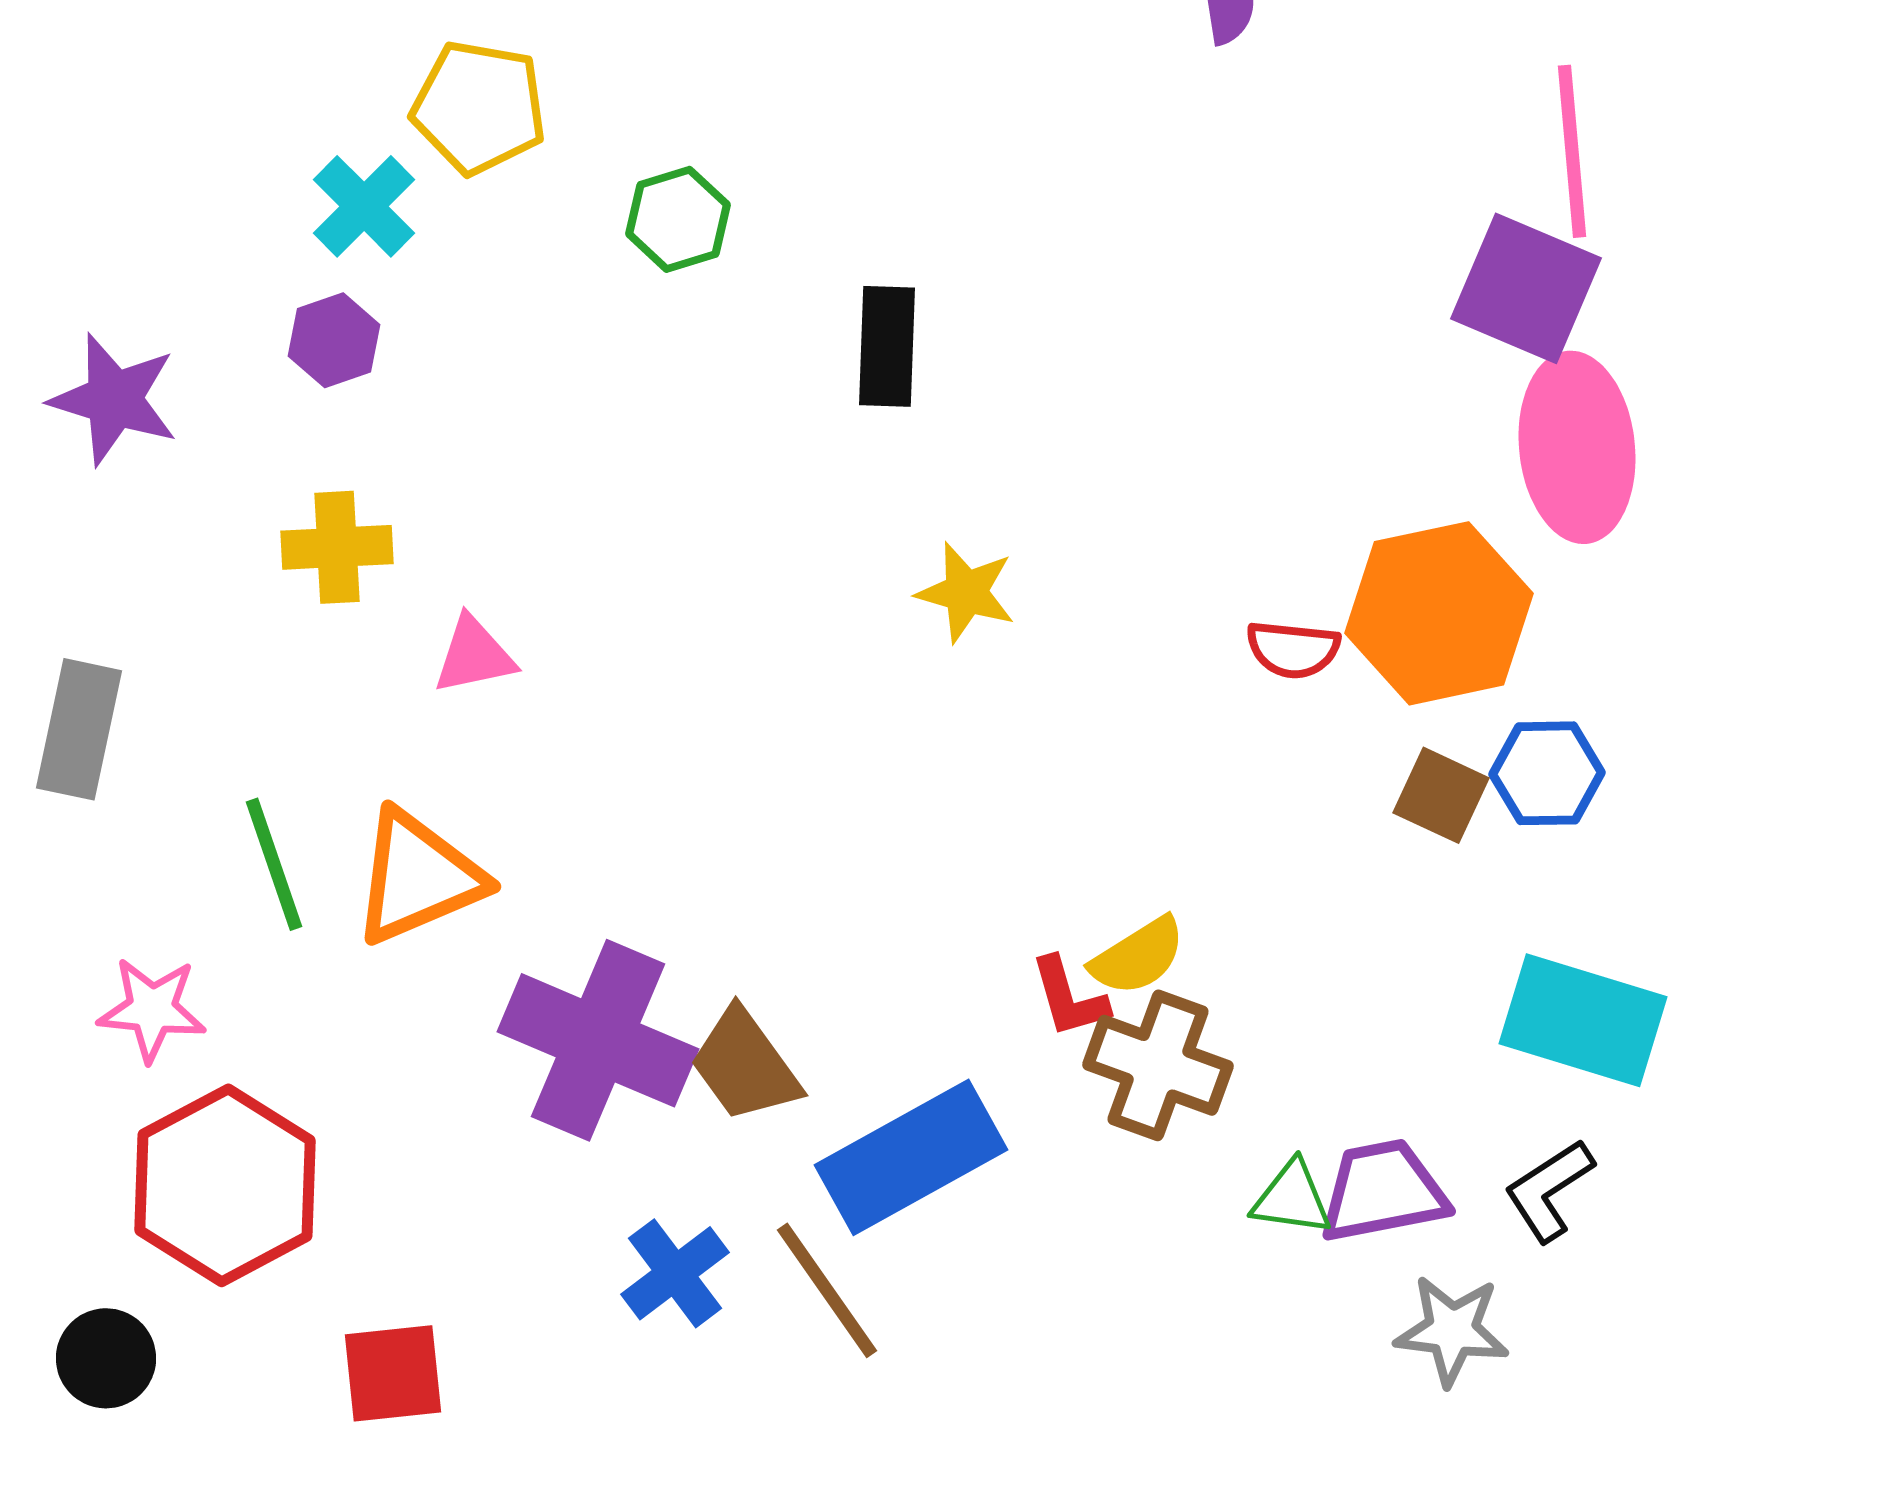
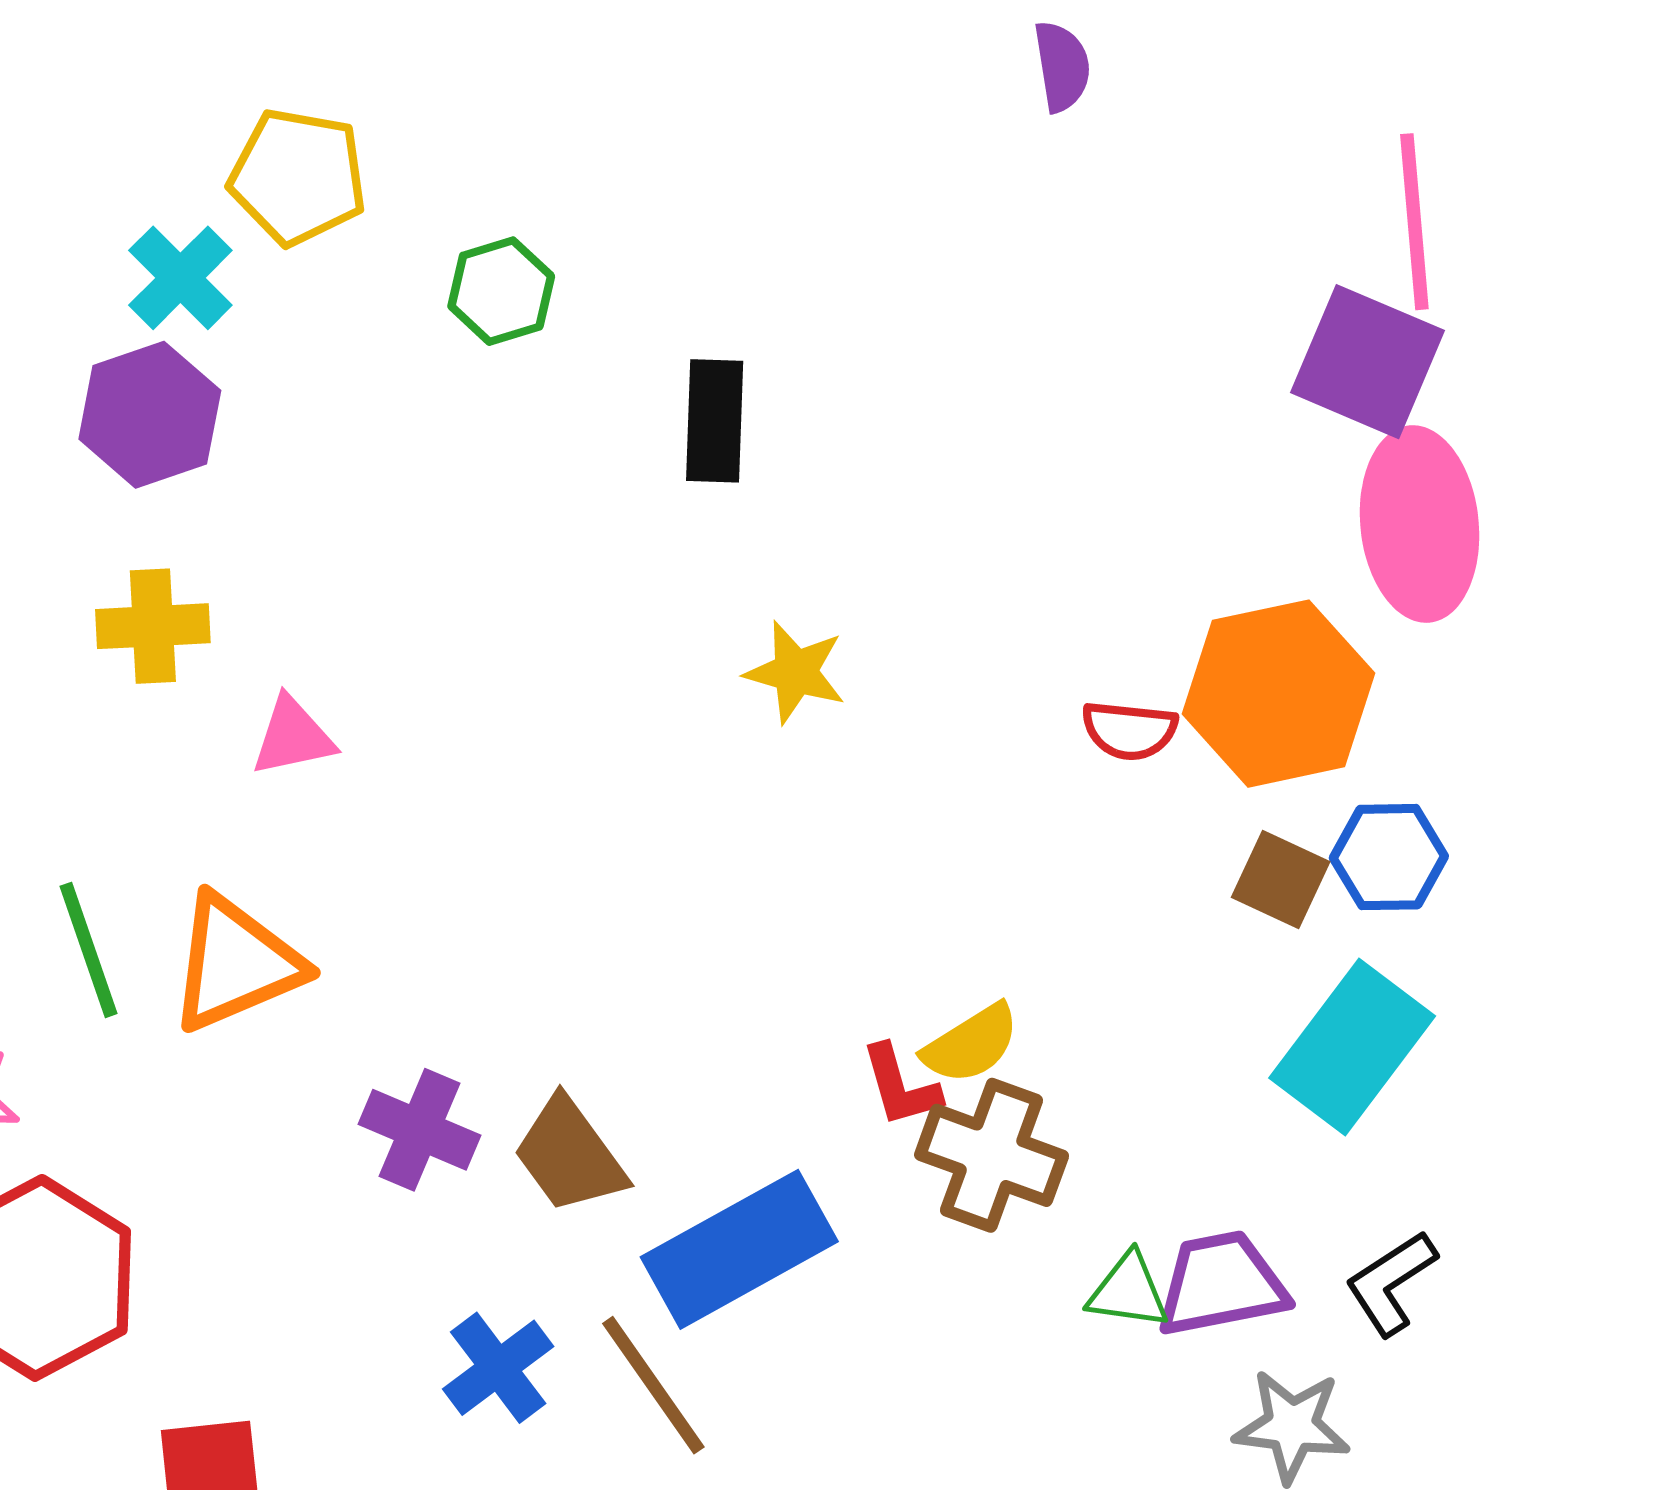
purple hexagon: (334, 340) -> (150, 415), size x1.5
cyan rectangle: (1583, 1020) -> (1352, 1047), moved, turned -70
purple cross: (598, 1040) -> (419, 1130), size x0.6

